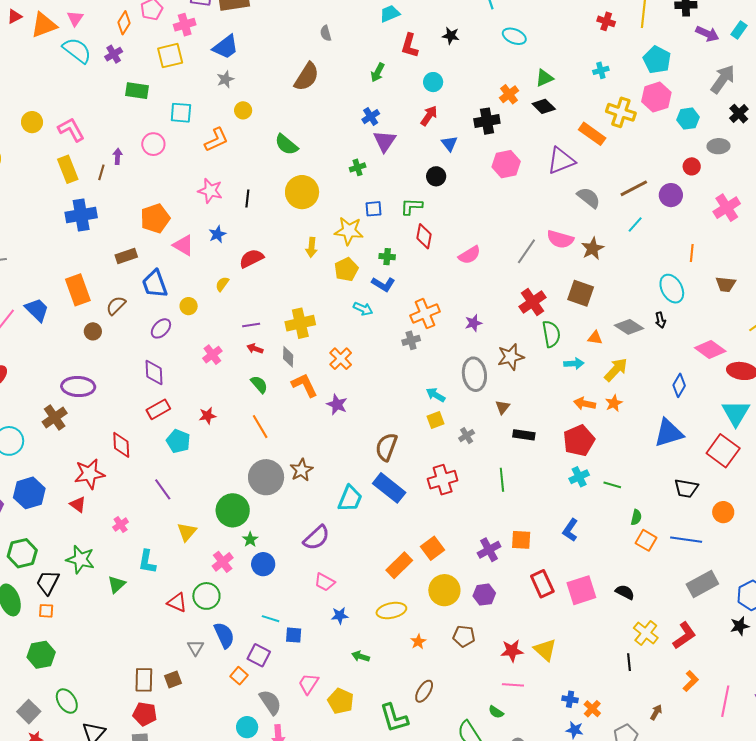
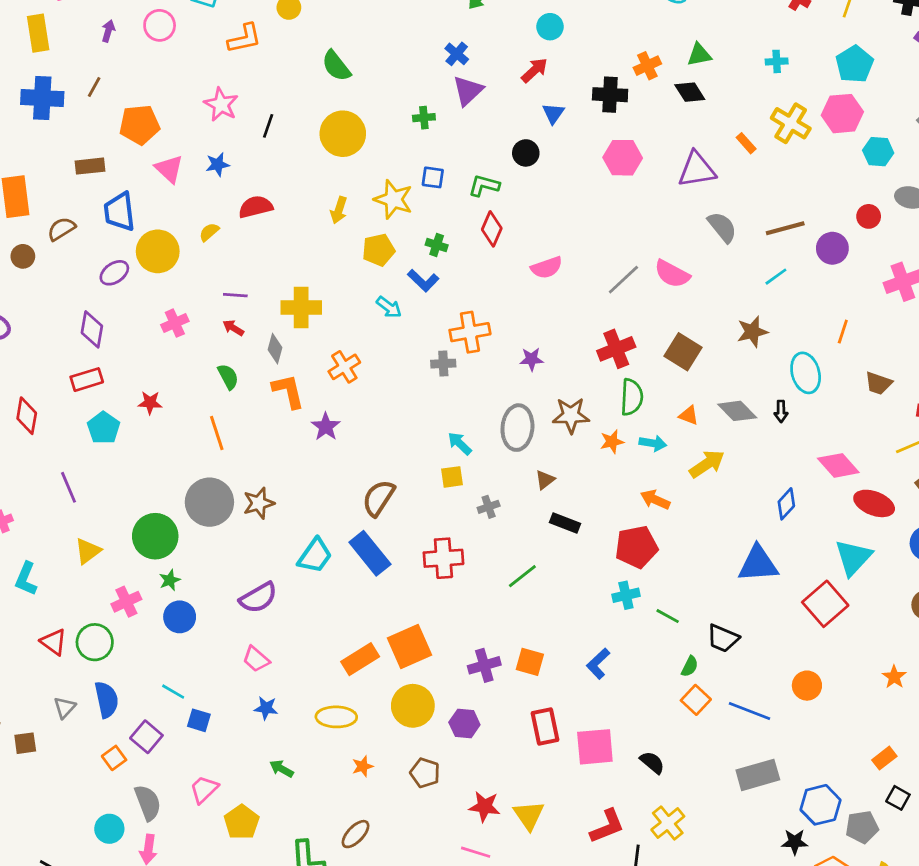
blue cross: (371, 117) -> (457, 54), turned -30
orange rectangle: (592, 134) -> (746, 143), size x0.6
brown line: (101, 172) -> (94, 87), moved
brown star: (593, 249) -> (752, 332), moved
yellow circle: (189, 306) -> (158, 251), size x1.8
orange star: (614, 403) -> (612, 442), moved
green line: (502, 480) -> (522, 576), turned 45
black trapezoid: (686, 488) -> (723, 638), moved
orange square: (432, 548) -> (409, 646), size x1.4
red L-shape: (684, 635) -> (607, 826), moved

